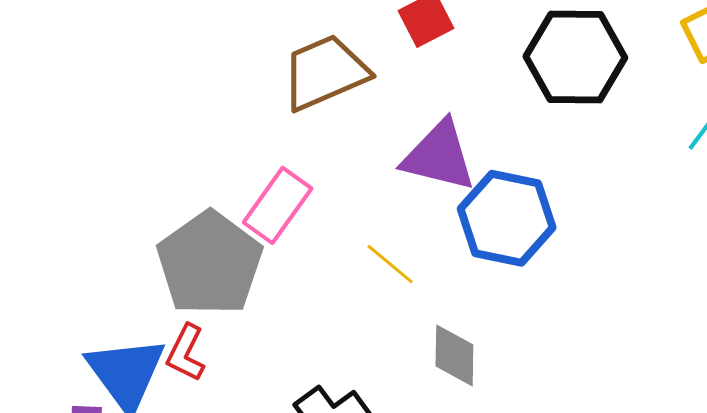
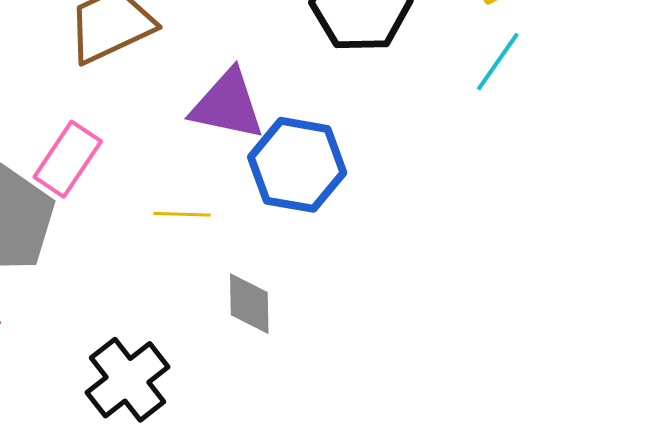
yellow line: (390, 264) -> (182, 214), turned -36

